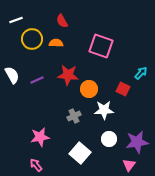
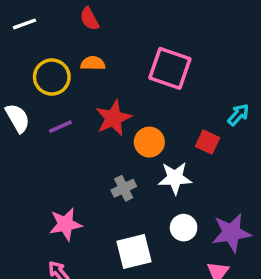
red semicircle: (62, 21) -> (89, 19), moved
yellow circle: (32, 39) -> (52, 77), moved
red star: (68, 75) -> (113, 118), turned -30
white square: (80, 153) -> (134, 252), turned 35

